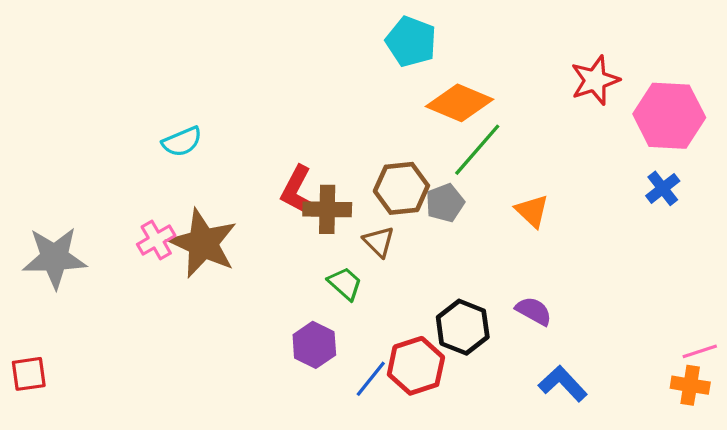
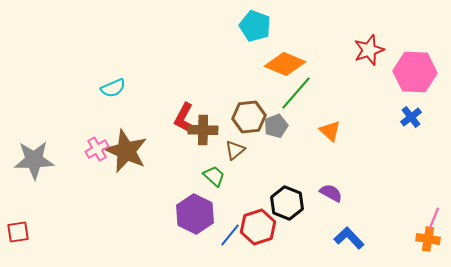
brown triangle: (379, 242) -> (235, 150), turned 35
purple hexagon: (314, 345) -> (195, 214), size x1.4
pink line: (700, 351) -> (434, 218), turned -50

